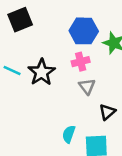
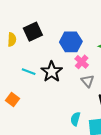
blue hexagon: (84, 31) -> (71, 42), moved
pink cross: (81, 62) -> (82, 62), turned -32

